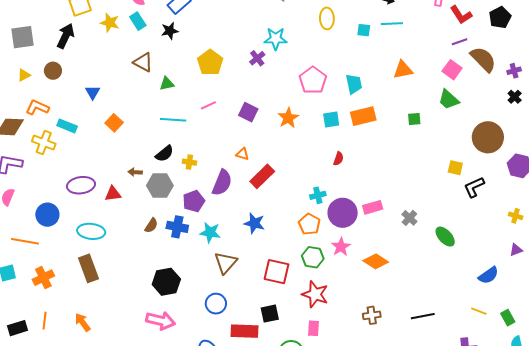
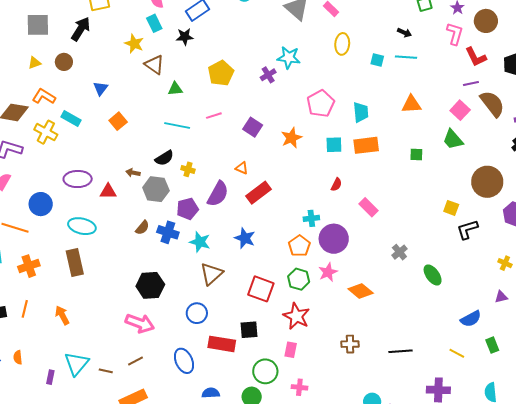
yellow star: (110, 23) -> (134, 44), moved
pink rectangle: (373, 207) -> (368, 207), moved, turned 54
green rectangle: (508, 318) -> (492, 345), moved

